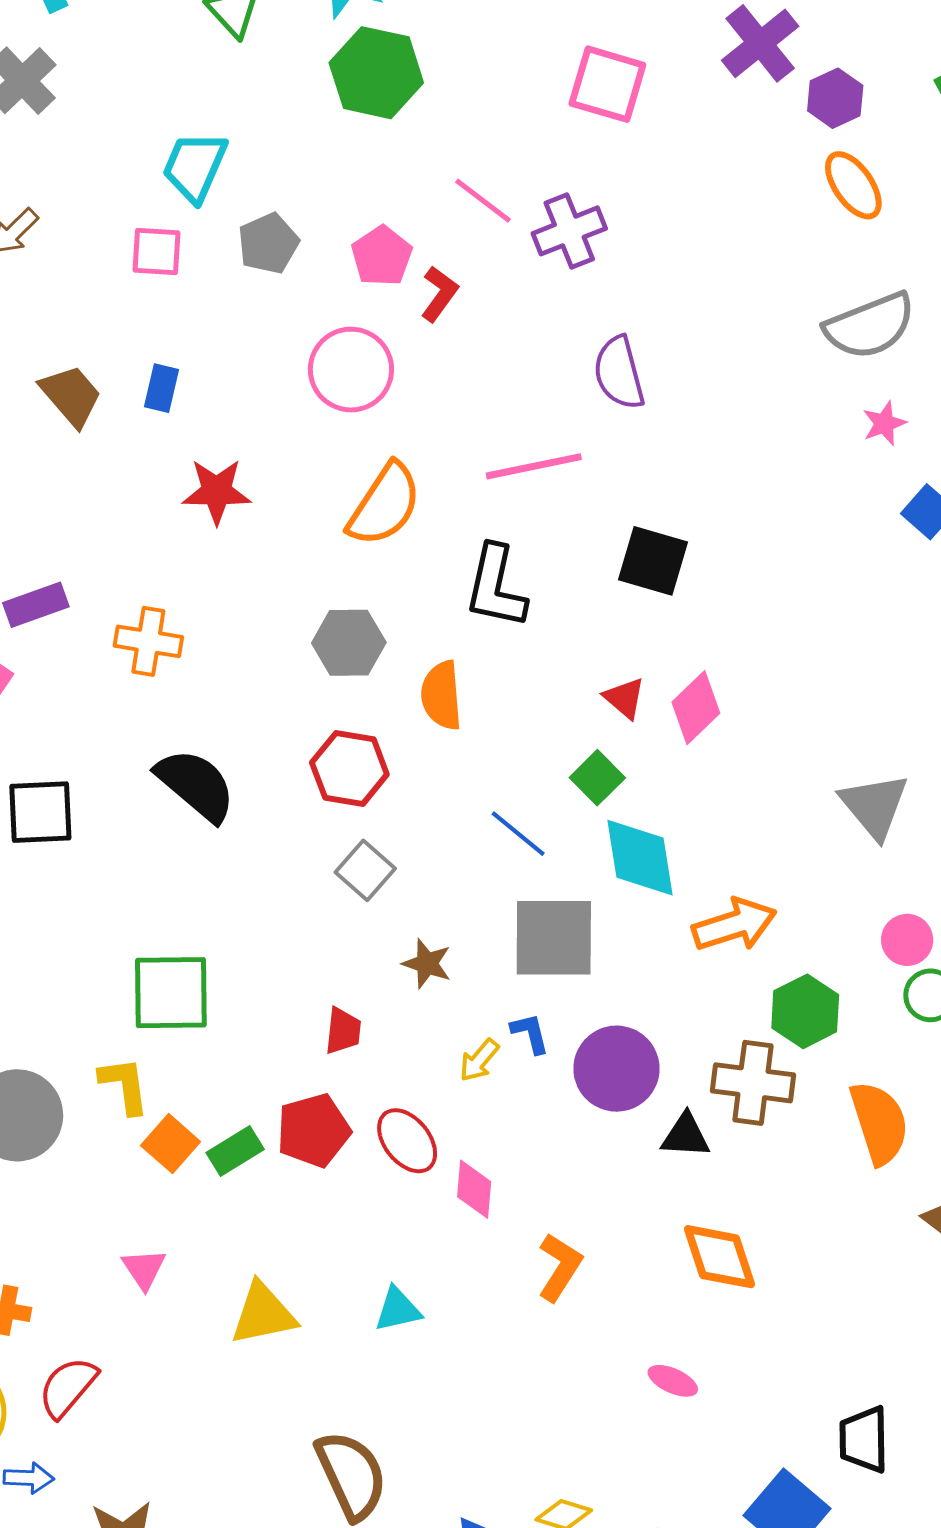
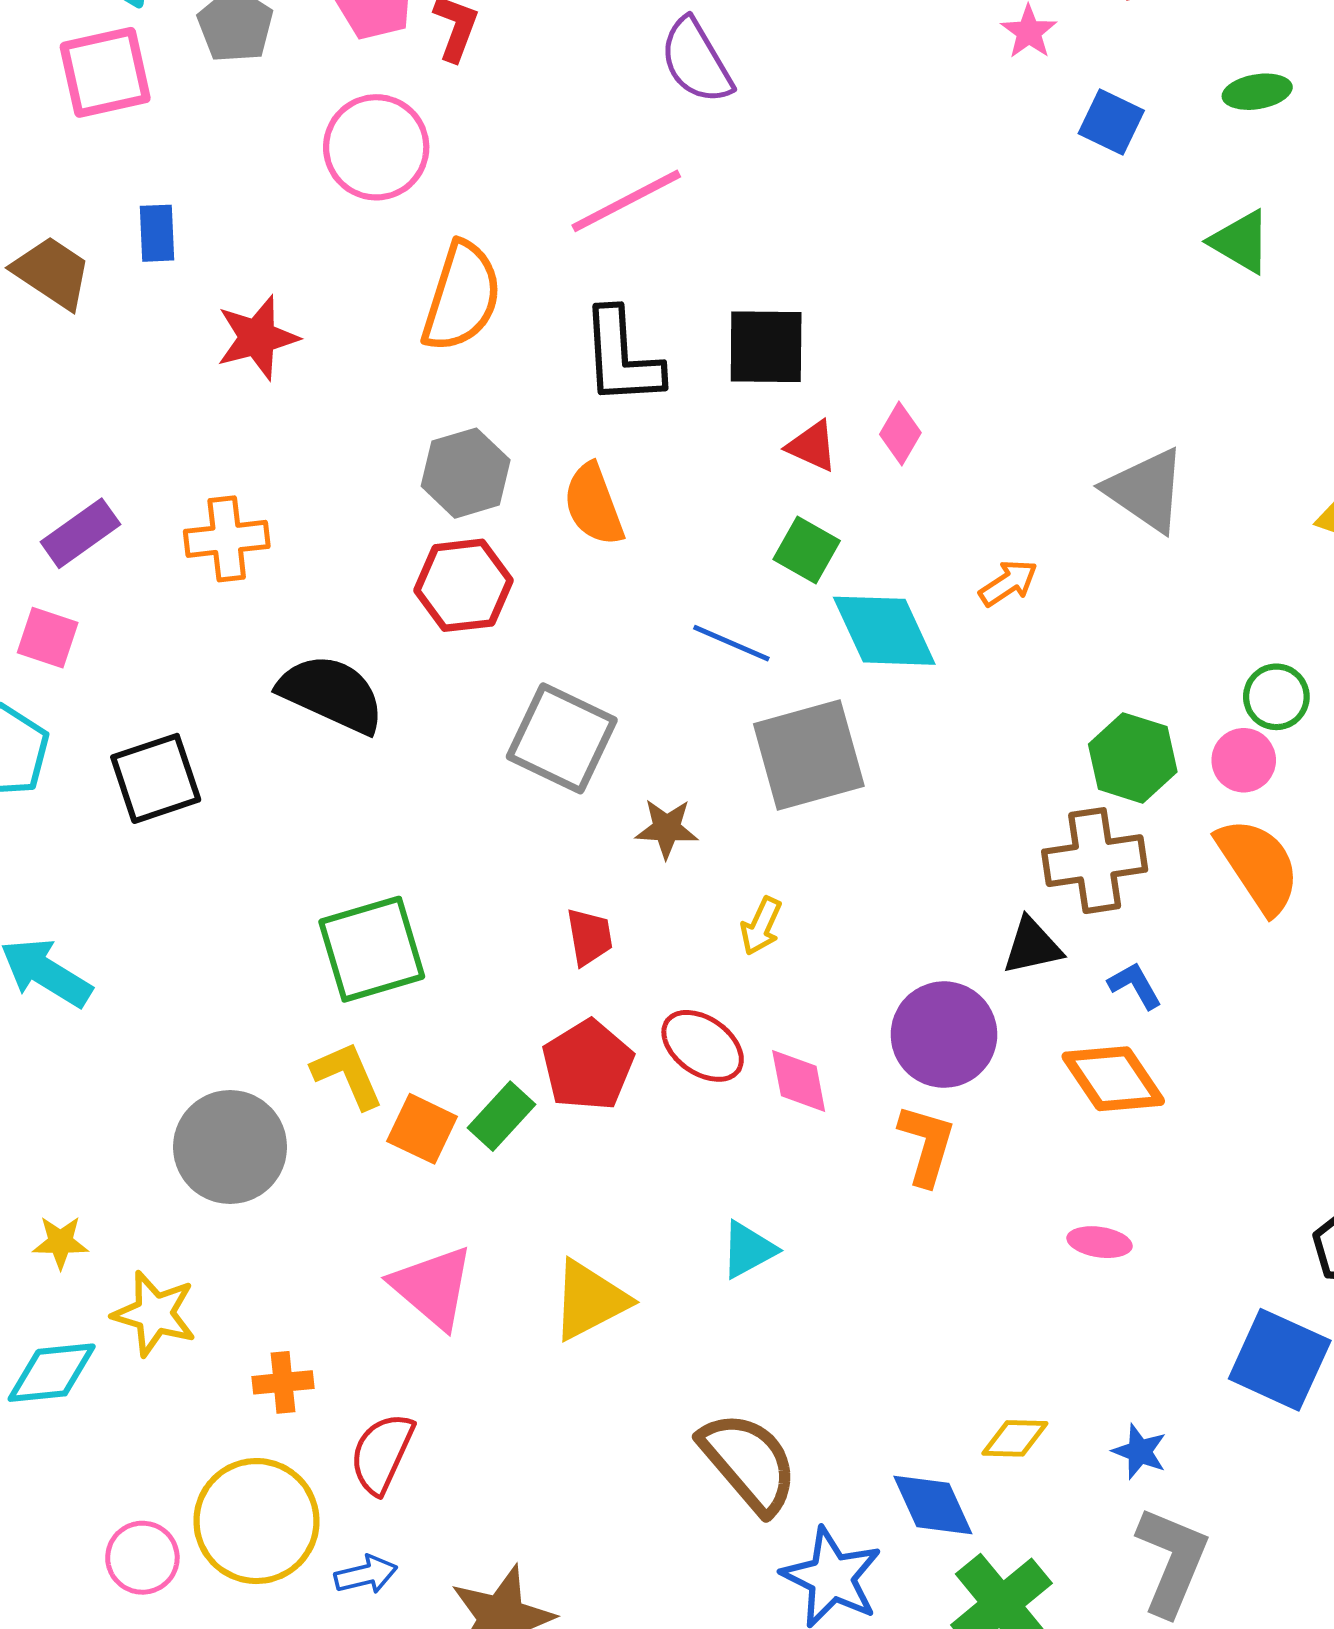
pink square: (156, 252) -> (105, 72), size x1.4
black square: (653, 561) -> (766, 347), moved
pink diamond: (696, 708) -> (900, 434), size x0.7
red hexagon: (349, 769) -> (463, 585), moved
gray square: (365, 870) -> (562, 738), size x1.5
orange arrow: (734, 925) -> (1008, 583), moved, size x0.6
pink circle: (907, 940) -> (1244, 760), moved
blue L-shape: (530, 1033) -> (1135, 985), moved
purple circle: (616, 1069) -> (944, 1035), moved
pink triangle: (144, 1269) -> (433, 1287), size x1.6

